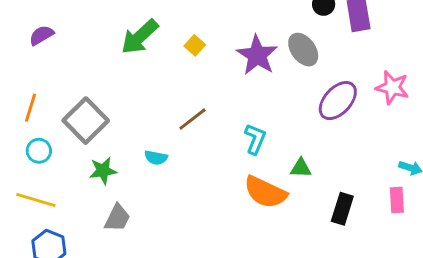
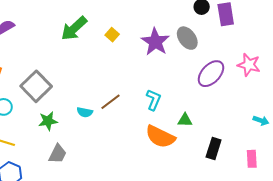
brown line: (192, 119) -> (111, 102), moved
pink rectangle: (397, 200) -> (252, 159), moved

